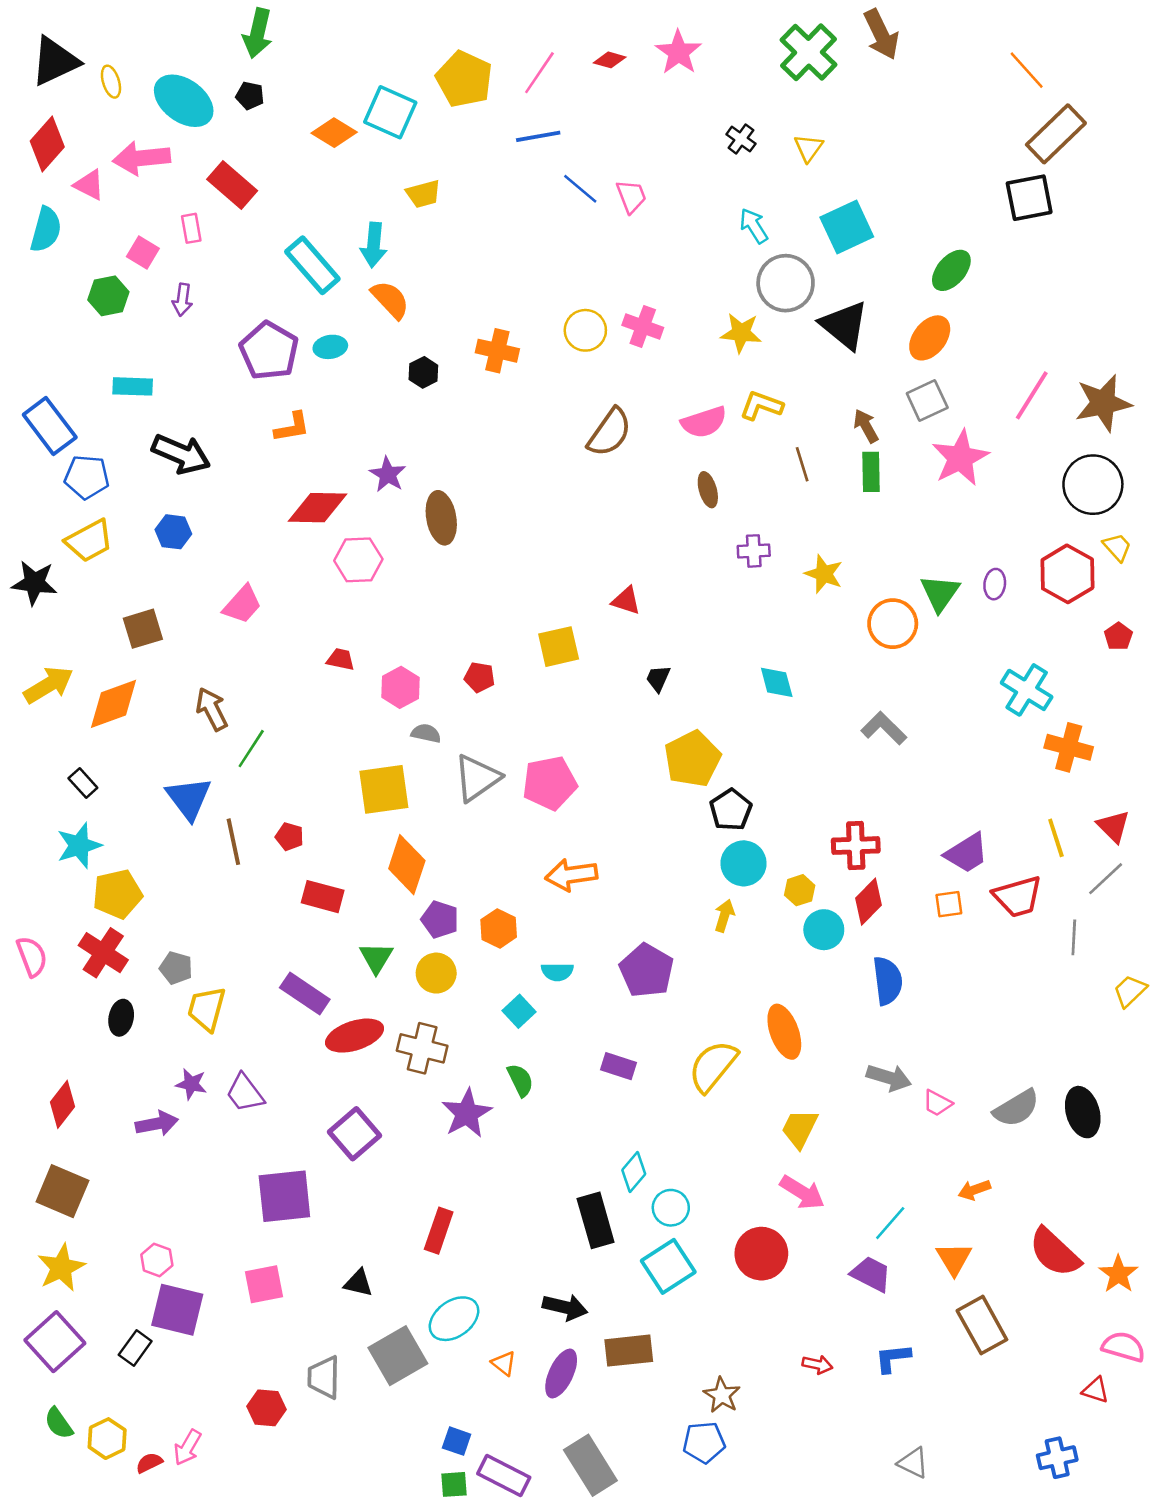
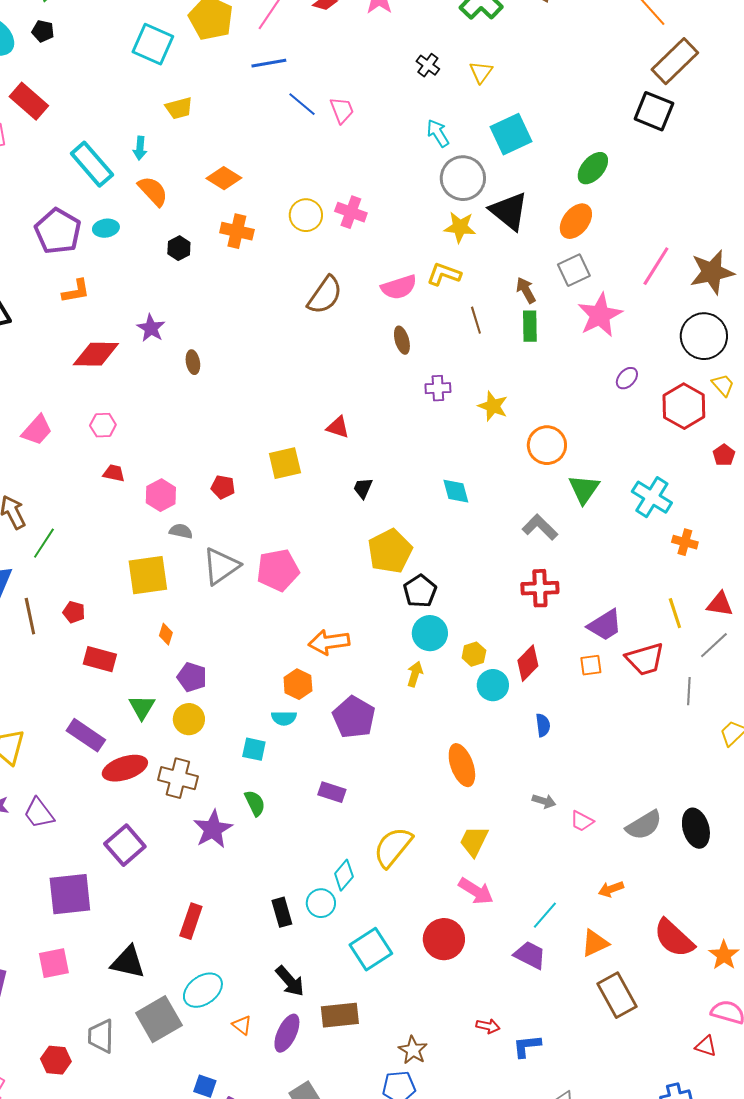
orange diamond: (334, 133) -> (224, 178), moved
black square: (1029, 198) -> (654, 111), turned 33
cyan arrow: (374, 245) -> (140, 148), size x0.7
yellow star: (741, 333) -> (460, 227), moved
brown ellipse: (441, 518) -> (193, 362), size x0.6
pink hexagon: (358, 560) -> (103, 425), moved, size x0.7
purple ellipse: (995, 584) -> (627, 378), moved, turned 35
green triangle: (940, 593) -> (584, 489), moved
orange cross: (1069, 747) -> (685, 542), size x0.7
red triangle: (1113, 826) -> (720, 604), turned -36
red cross: (856, 846) -> (540, 588), moved
orange diamond: (407, 865) -> (166, 634), size x0.5
orange arrow: (571, 875) -> (329, 642), moved
orange hexagon: (499, 928) -> (298, 684), moved
blue semicircle: (888, 981) -> (543, 725), size x0.6
cyan square: (519, 1011) -> (254, 749), turned -35
yellow semicircle: (713, 1066) -> (393, 847), moved
gray arrow: (889, 1078) -> (544, 801), size x0.7
cyan circle: (671, 1208) -> (321, 903), moved
black rectangle: (596, 1220) -> (282, 912), moved, size x0.7
orange triangle: (954, 1259) -> (595, 943), turned 36
black triangle: (358, 1283) -> (128, 962), size x1.5
black arrow: (565, 1307) -> (290, 981), turned 36
blue L-shape: (893, 1358) -> (527, 1046), moved

